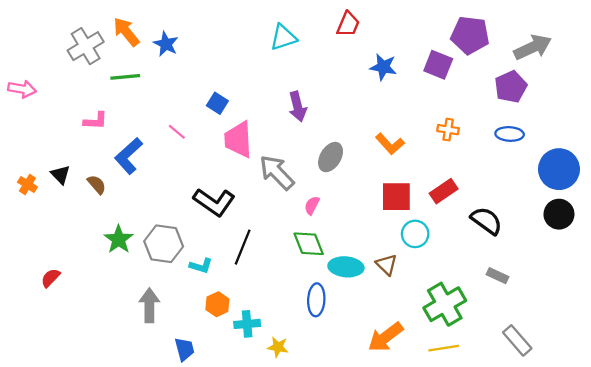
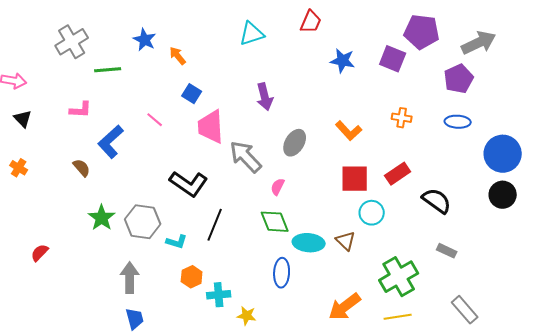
orange arrow: (126, 32) -> (178, 56), moved, size x0.7
black triangle: (60, 175) -> (23, 119), moved
blue trapezoid: (184, 349) -> (135, 319), moved

